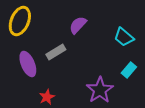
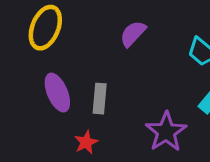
gray rectangle: (56, 52) -> (100, 99), moved, turned -54

